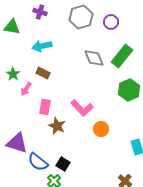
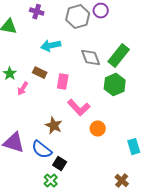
purple circle: (111, 22) -> (101, 11), moved
cyan arrow: (42, 46) -> (51, 46), moved
green hexagon: (129, 90) -> (115, 85), moved
pink rectangle: (45, 107) -> (63, 82), moved
blue semicircle: (38, 162) -> (42, 150), moved

